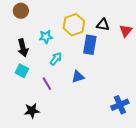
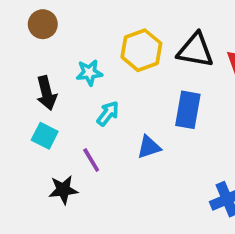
black triangle: (103, 25) -> (195, 50), size x1.5
blue rectangle: (90, 45) -> (188, 110), moved
black star: (32, 111) -> (63, 190), moved

